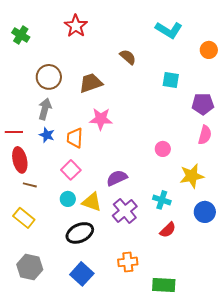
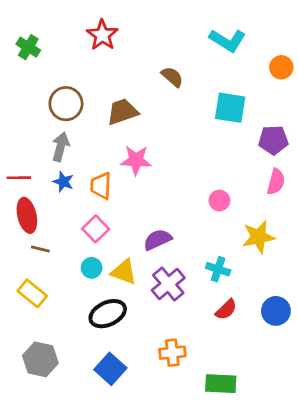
cyan square: (171, 80) -> (230, 108), size x1.4
blue circle: (205, 212) -> (276, 311), moved

